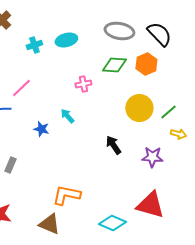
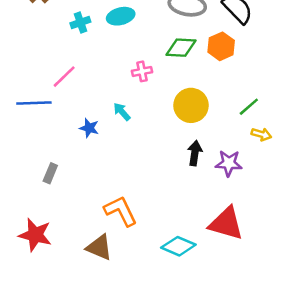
yellow circle: (139, 108) -> (191, 105), moved
black arrow: (113, 145) -> (195, 153), moved, turned 42
orange L-shape: (66, 195) -> (121, 211), turned 52

